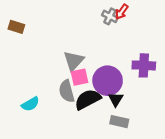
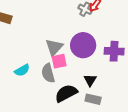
purple circle: (108, 81) -> (83, 45), moved
black semicircle: (88, 99) -> (66, 93), moved
cyan semicircle: (30, 104) -> (22, 70), moved

